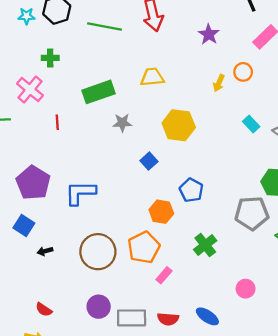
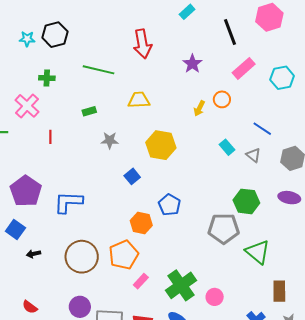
green line: (105, 26) -> (99, 70), moved
green rectangle: (98, 92) -> (89, 111), size x0.5
green cross: (205, 245) -> (181, 285), moved, size x1.4

